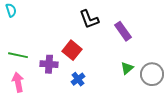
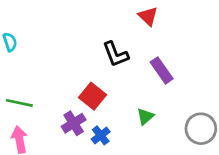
purple cross: (49, 64) -> (74, 123), moved, turned -36
green triangle: (127, 68) -> (145, 116), moved

